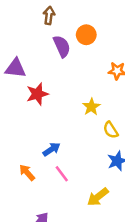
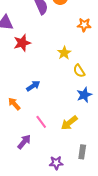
pink line: (62, 174) -> (41, 122), moved

